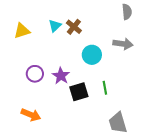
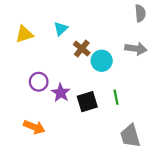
brown cross: (74, 27) -> (82, 49), moved
purple star: (61, 76) -> (61, 93), moved

